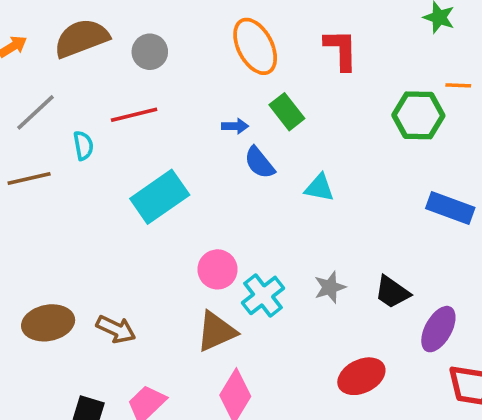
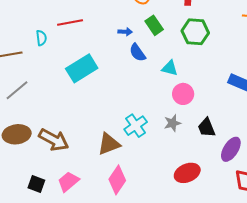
gray line: (36, 112) -> (17, 90), moved
green hexagon: (418, 115) -> (195, 32), moved
pink circle: (218, 269) -> (183, 94), moved
black trapezoid: (392, 292) -> (207, 128), turned 30
brown arrow: (116, 329) -> (54, 140), size x1.4

